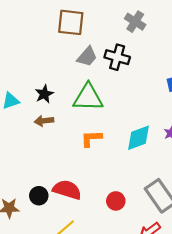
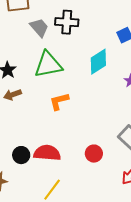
gray trapezoid: (87, 57) -> (39, 28), turned -70
cyan diamond: (139, 138) -> (98, 62), moved
black circle: (39, 196) -> (21, 155), moved

